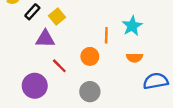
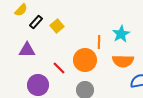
purple triangle: (45, 39) -> (27, 50), moved
orange circle: (90, 56) -> (85, 60), size x1.5
orange semicircle: (134, 58) -> (123, 61), size x1.5

